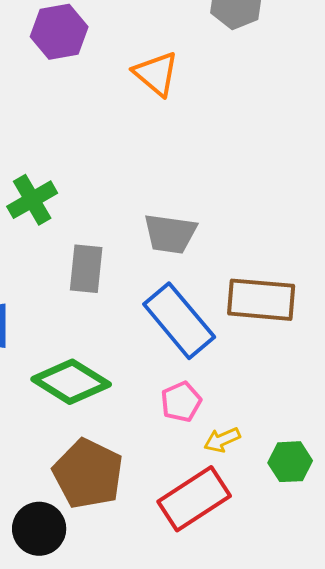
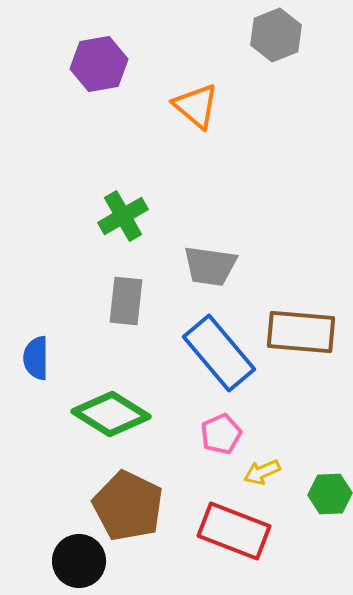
green cross: (32, 200) -> (123, 216), moved
red rectangle: (194, 499) -> (234, 531), turned 54

